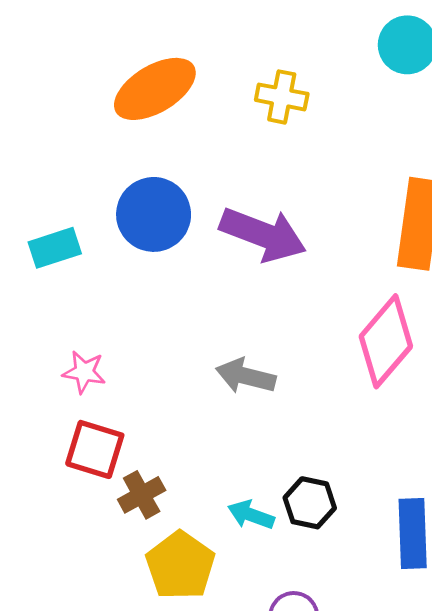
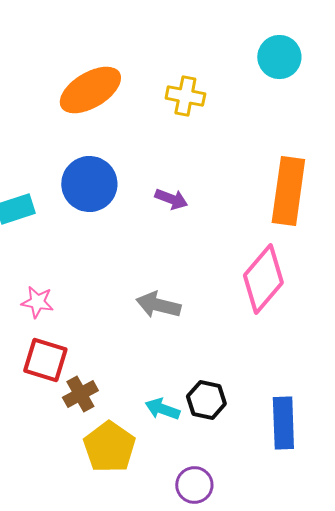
purple arrow: (263, 234) -> (171, 199), size x0.5

